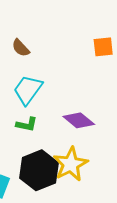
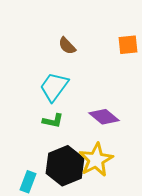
brown semicircle: (21, 48) -> (67, 46), moved

